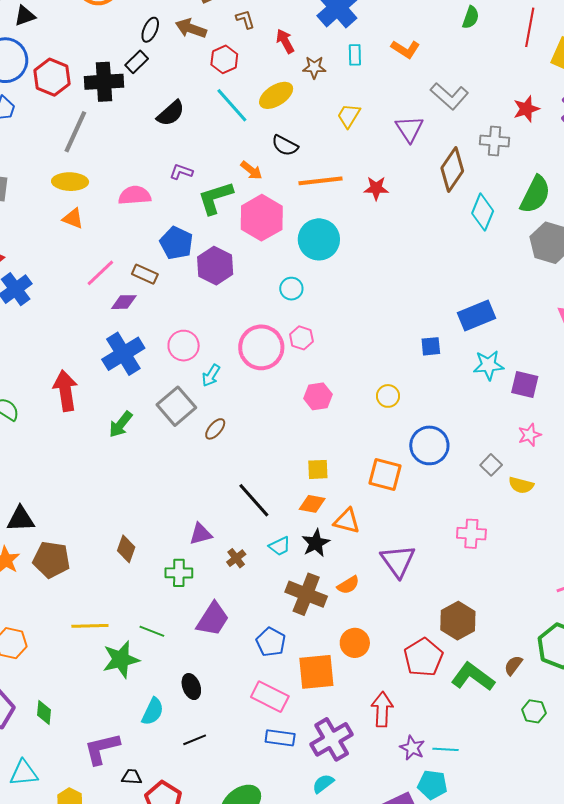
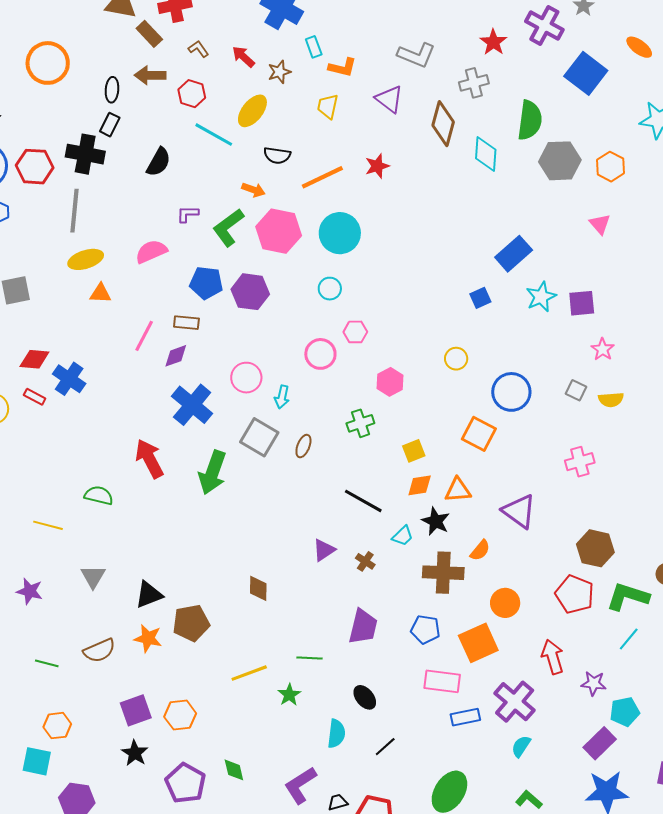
orange L-shape: (405, 49) -> (342, 67), moved
black cross: (104, 82) -> (85, 154), turned 33
pink circle: (261, 347) -> (320, 354), size x0.7
green arrow: (121, 424) -> (213, 472), size x1.5
orange square: (385, 475) -> (479, 434), turned 32
green cross: (179, 573) -> (360, 423), moved
green star: (121, 660) -> (289, 695), size x0.6
cyan line: (445, 749) -> (629, 639), moved, turned -35

